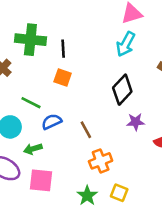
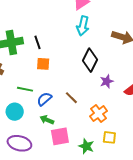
green arrow: (33, 149) -> (47, 120), moved, turned 56
orange cross: (101, 161) -> (98, 114), moved
pink square: (41, 180) -> (60, 136), moved

